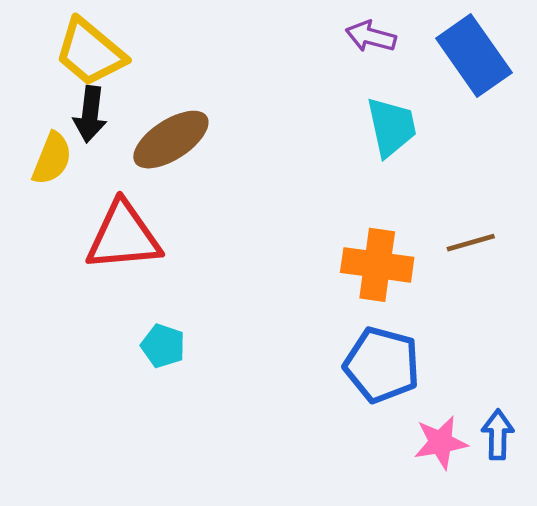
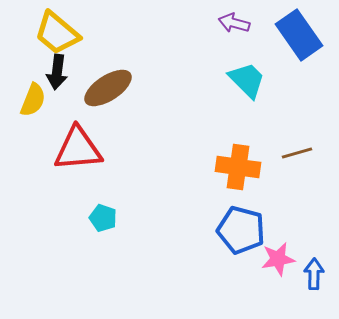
cyan trapezoid: (391, 127) -> (247, 80), turned -33
pink star: (441, 443) -> (278, 259), moved

